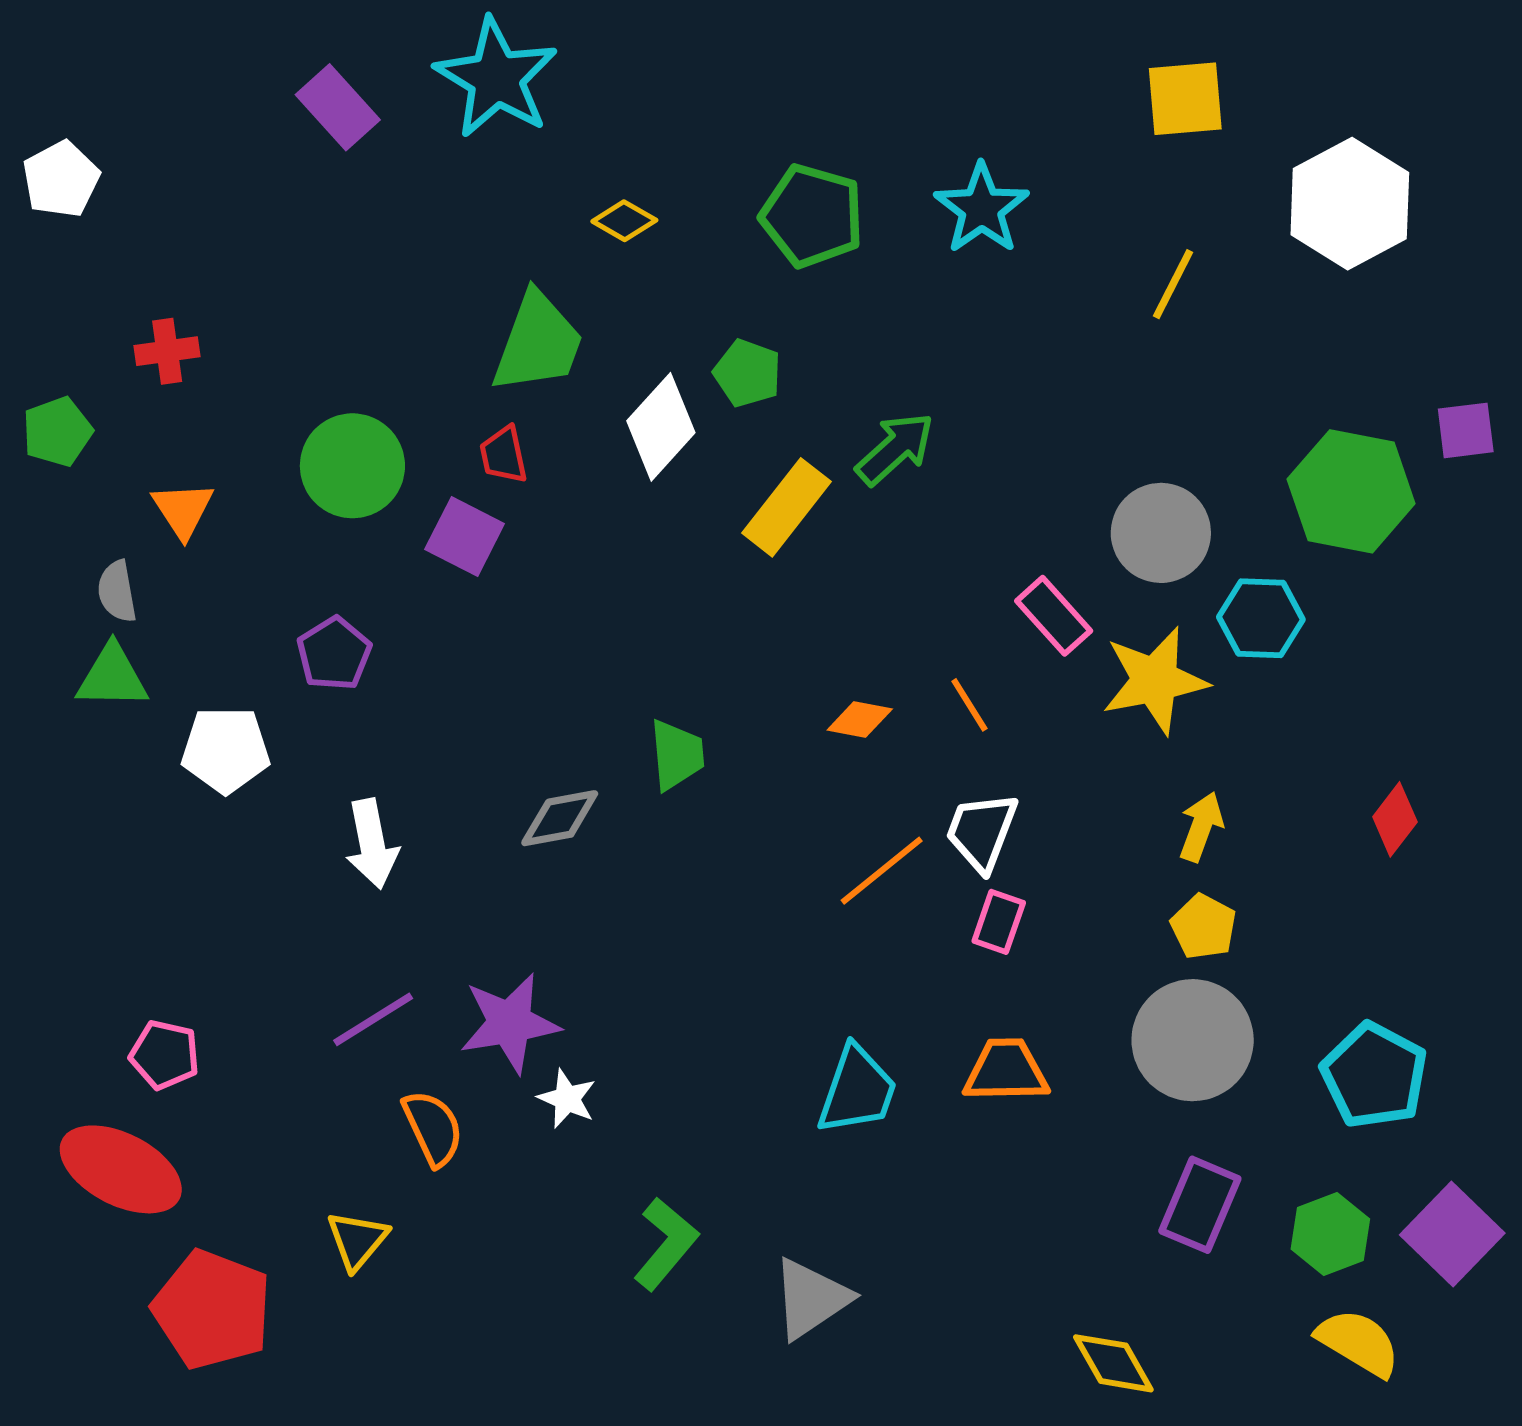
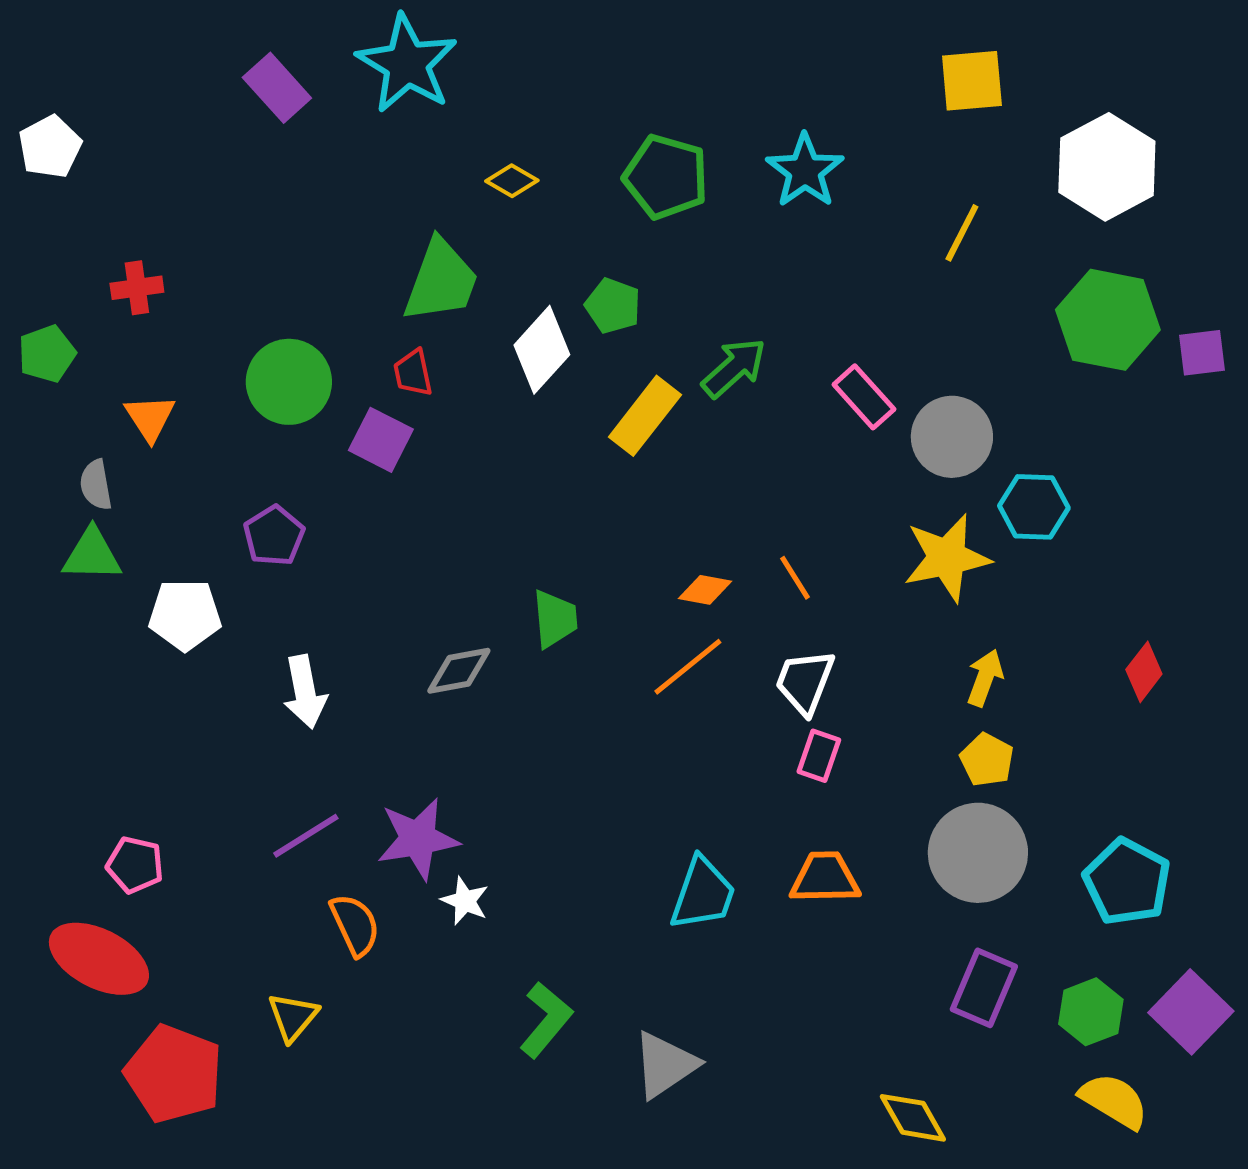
green hexagon: (1351, 491) -> (1108, 320), moved
pink rectangle: (1054, 616) -> (864, 397), moved
orange line: (882, 871) -> (688, 667), moved

